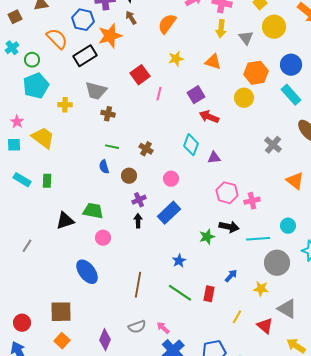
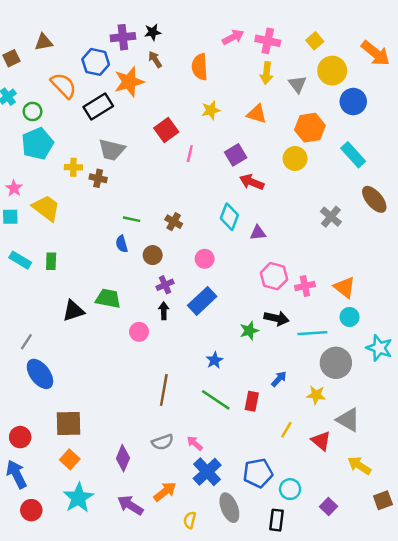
orange semicircle: (167, 24) -> (200, 67), turned -40
blue circle: (291, 65) -> (353, 102), moved
brown cross: (108, 114) -> (98, 178), moved
orange triangle: (295, 181) -> (345, 287), moved
pink circle: (103, 238) -> (139, 332), moved
blue ellipse: (87, 272) -> (40, 374), moved

